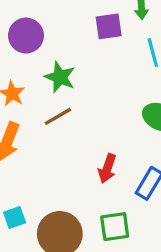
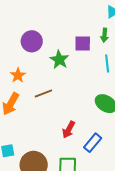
green star: (60, 77) -> (59, 60), moved

